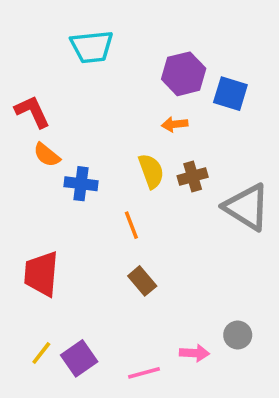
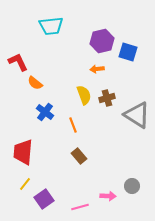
orange semicircle: (47, 155) -> (35, 83), moved
blue cross: (81, 184) -> (45, 112), moved, turned 30
yellow line: (41, 353) -> (25, 184), moved

